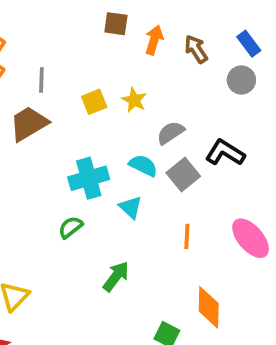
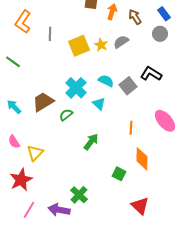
yellow square: (94, 102) -> (79, 46), size x1.5
brown trapezoid: (29, 124) -> (43, 102), moved
gray semicircle: (171, 133) -> (121, 42), moved
cyan cross: (89, 178) -> (76, 88), turned -30
orange line: (187, 236) -> (131, 128), moved

